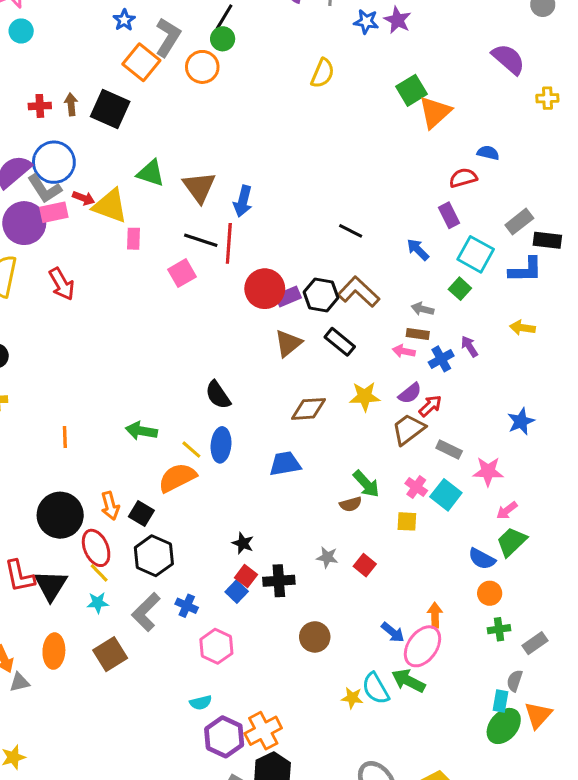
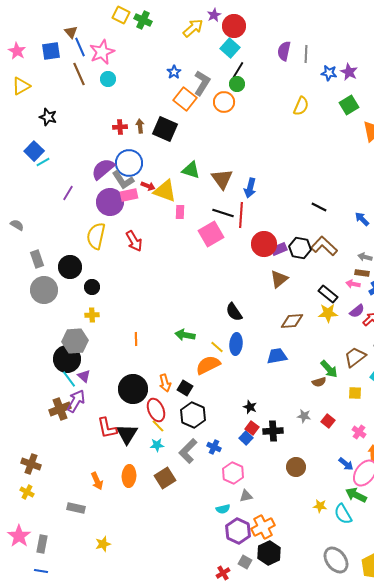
green square: (412, 90) -> (349, 105), moved
pink square: (182, 273) -> (211, 234), size x1.4
black rectangle: (340, 342) -> (328, 294), moved
brown trapezoid: (408, 429) -> (355, 357), moved
pink cross: (416, 487) -> (359, 432), moved
gray triangle: (20, 682) -> (246, 496), moved
cyan semicircle: (376, 689) -> (343, 514), moved

